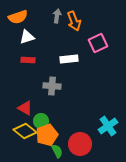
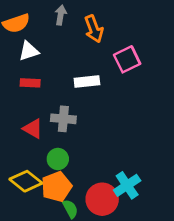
gray arrow: (57, 16) -> (61, 15), moved
red triangle: (25, 108) -> (33, 129), moved
green circle: (41, 121) -> (58, 159), moved
cyan cross: (108, 126) -> (127, 185), moved

